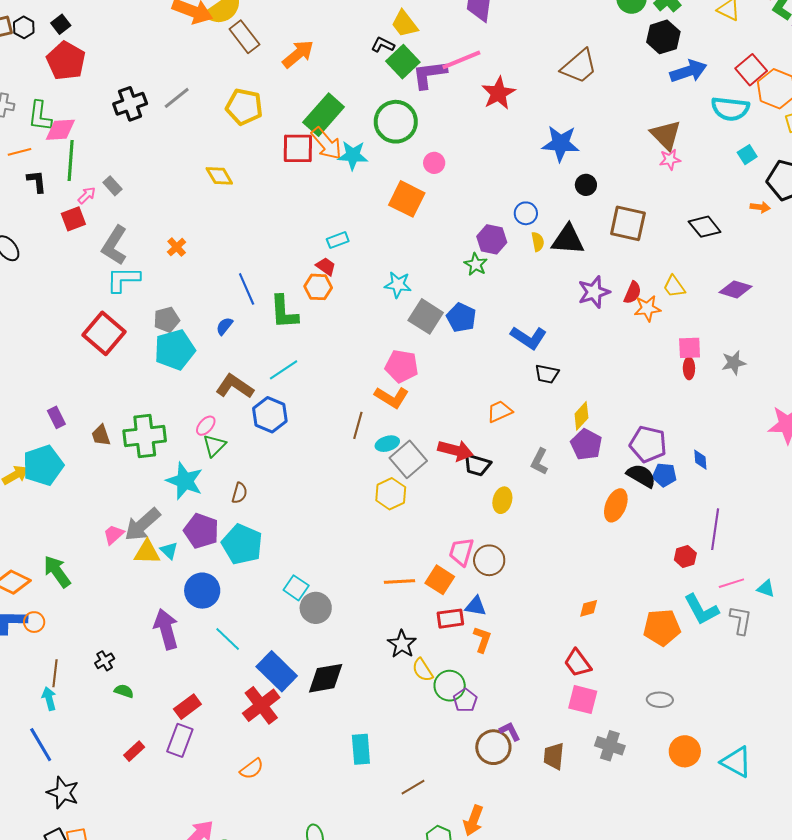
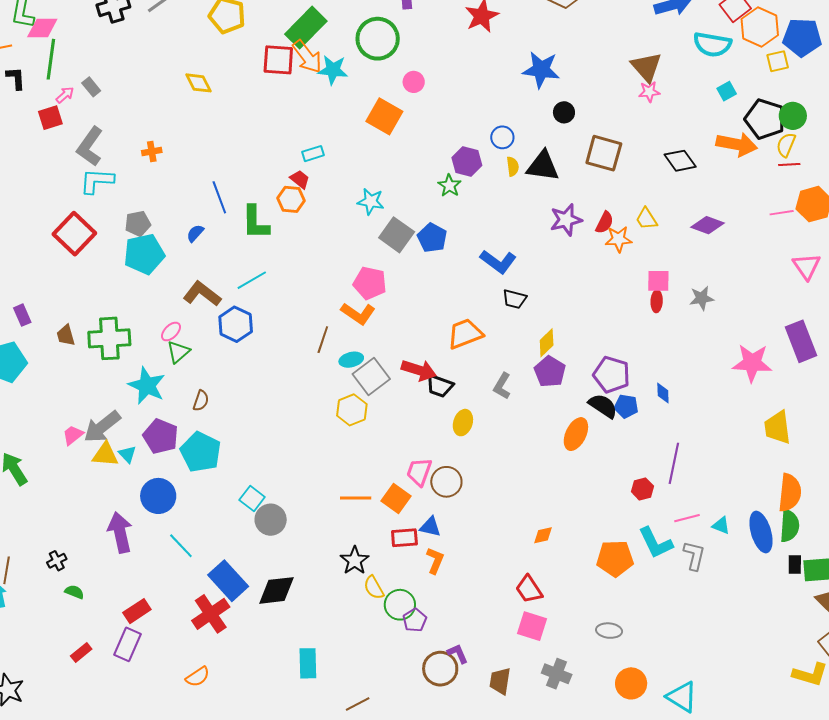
orange arrow: (760, 207) -> (737, 144), size x2.0
orange cross: (177, 247) -> (152, 152), turned 30
orange trapezoid: (500, 411) -> (465, 334), size x1.4

